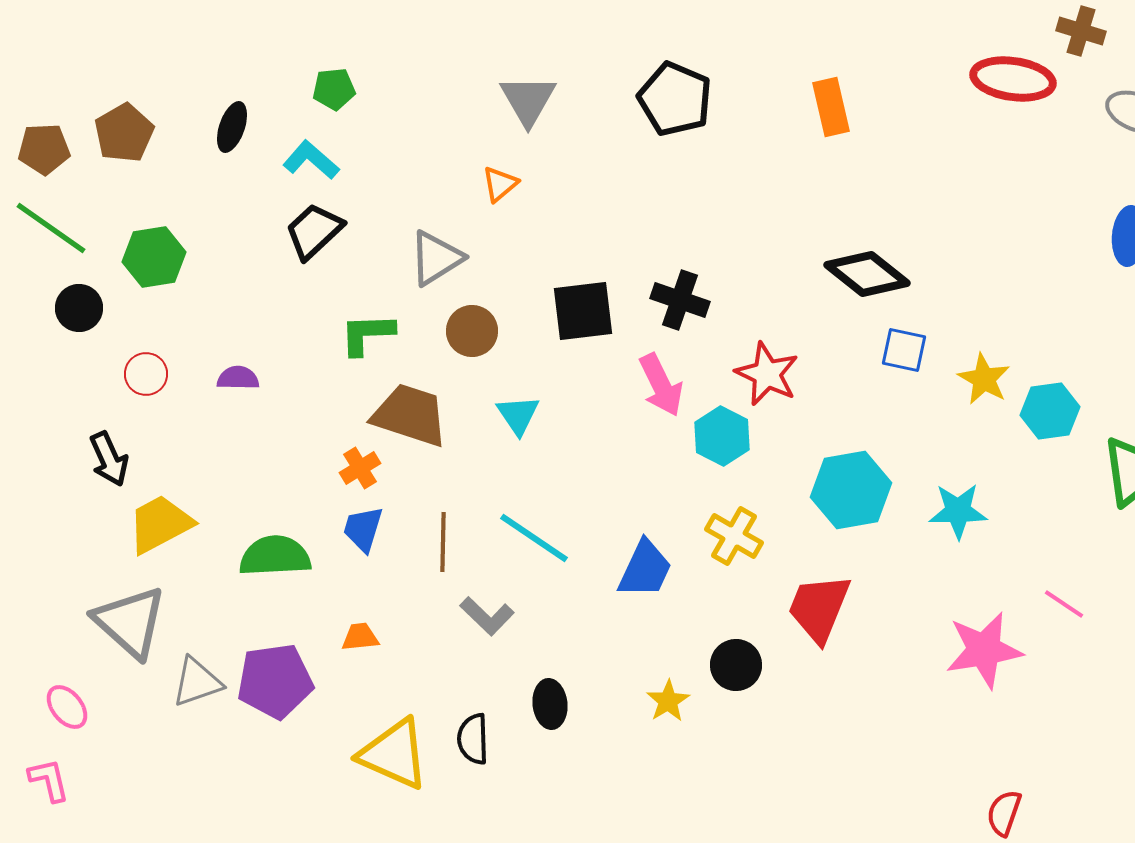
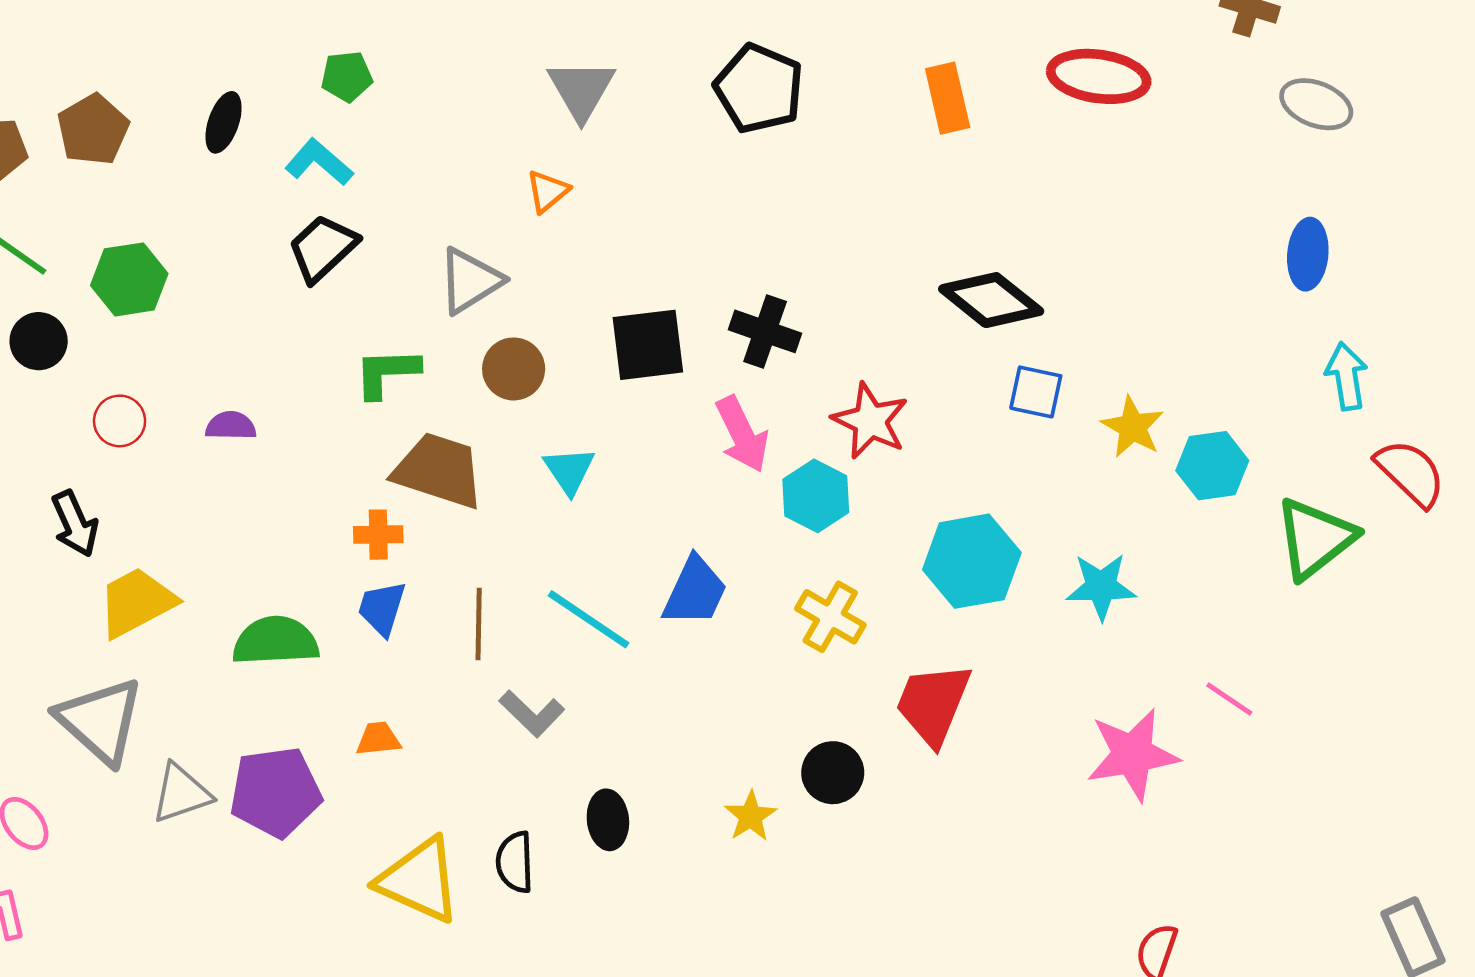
red ellipse: (1013, 79) -> (1099, 76), moved
orange cross: (360, 468) -> (378, 535), turned 30
blue trapezoid: (645, 569) -> (695, 591), moved

